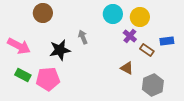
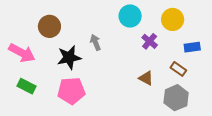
brown circle: (43, 13) -> (49, 26), moved
yellow circle: (140, 17) -> (173, 19), moved
brown rectangle: (147, 50) -> (178, 69), moved
pink pentagon: (48, 79) -> (71, 91), moved

